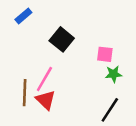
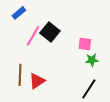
pink line: (44, 79) -> (33, 36), moved
red triangle: (46, 100) -> (37, 81), turned 42

